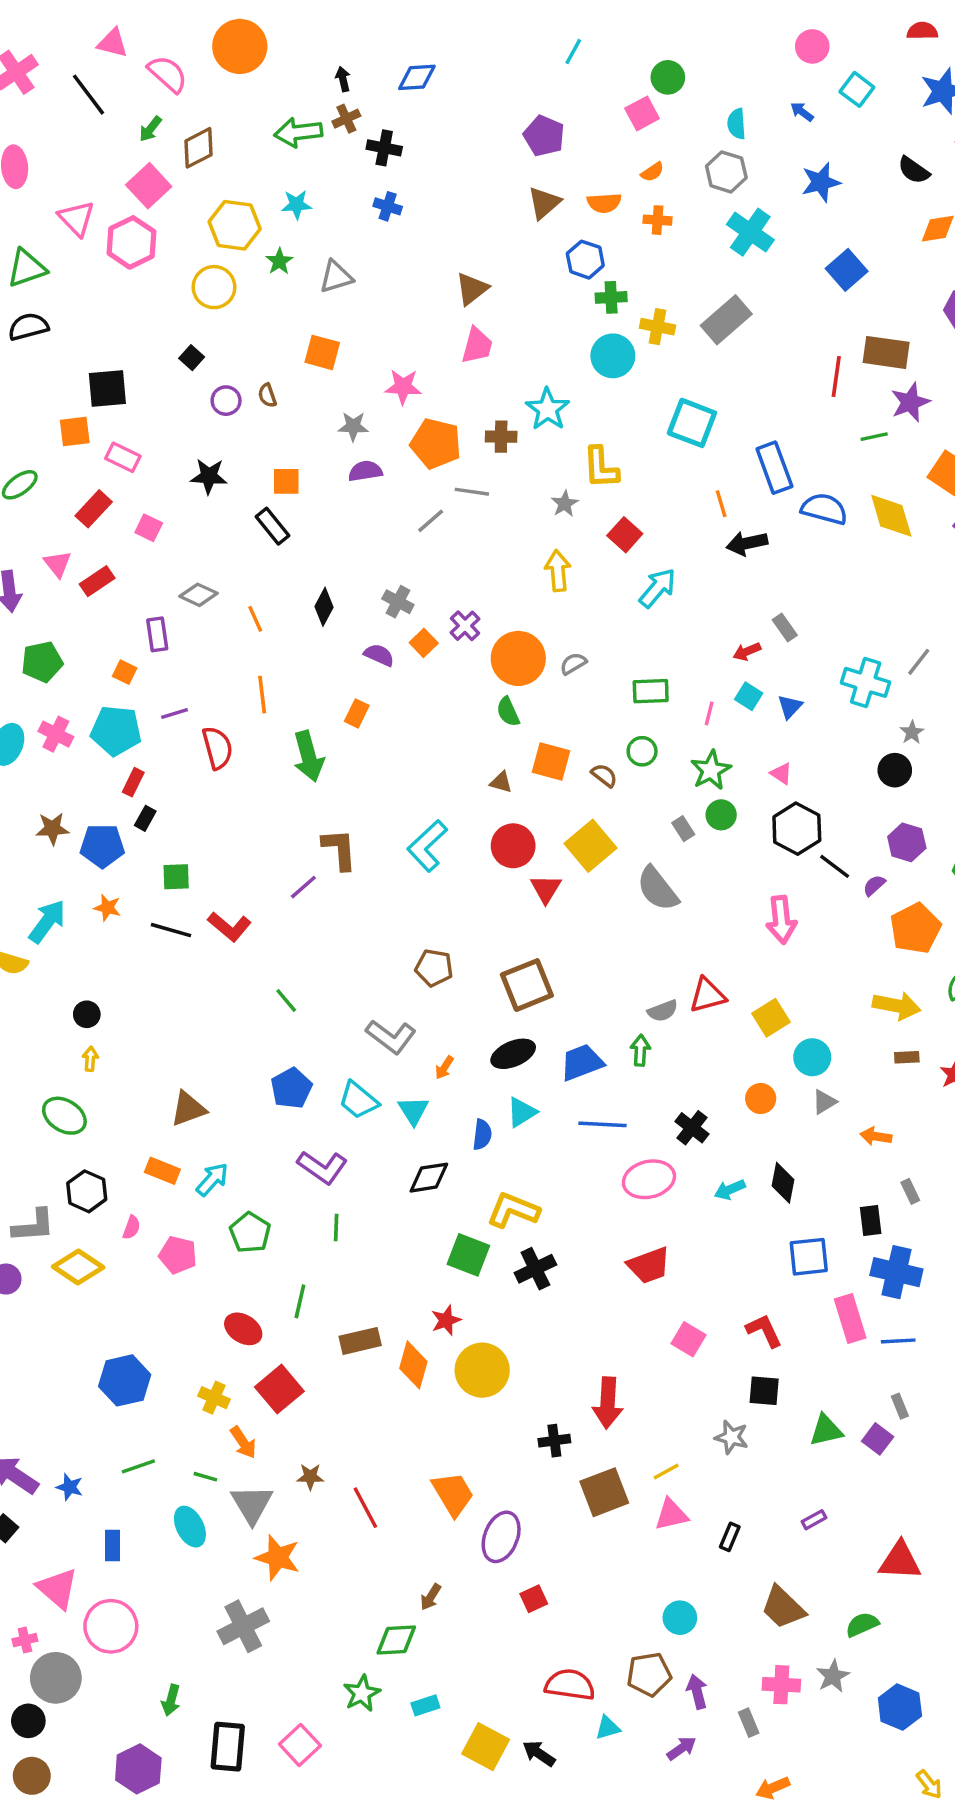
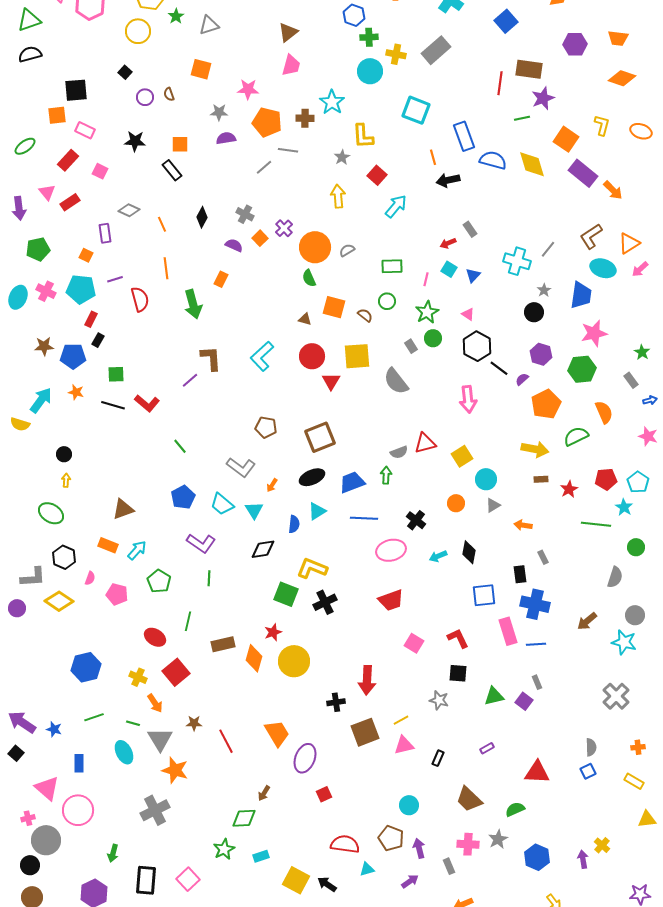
yellow square: (590, 846) -> (357, 356), turned 36
brown pentagon: (649, 1674) -> (391, 838), turned 30

